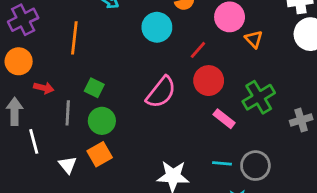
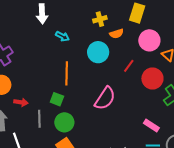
orange line: (74, 38) -> (67, 73), moved
red circle: (209, 81) -> (152, 79), moved
pink rectangle: (224, 119) -> (151, 125), moved

